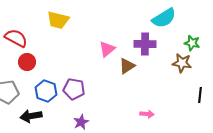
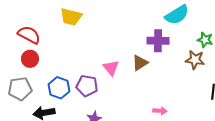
pink triangle: (107, 49) -> (111, 68), moved, turned -30
red circle: (27, 62) -> (30, 59), moved

